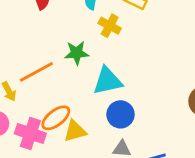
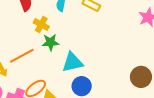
yellow cross: (110, 26) -> (41, 25), moved

